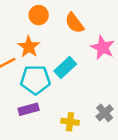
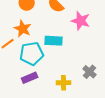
cyan rectangle: (65, 67) -> (54, 41), turned 54

